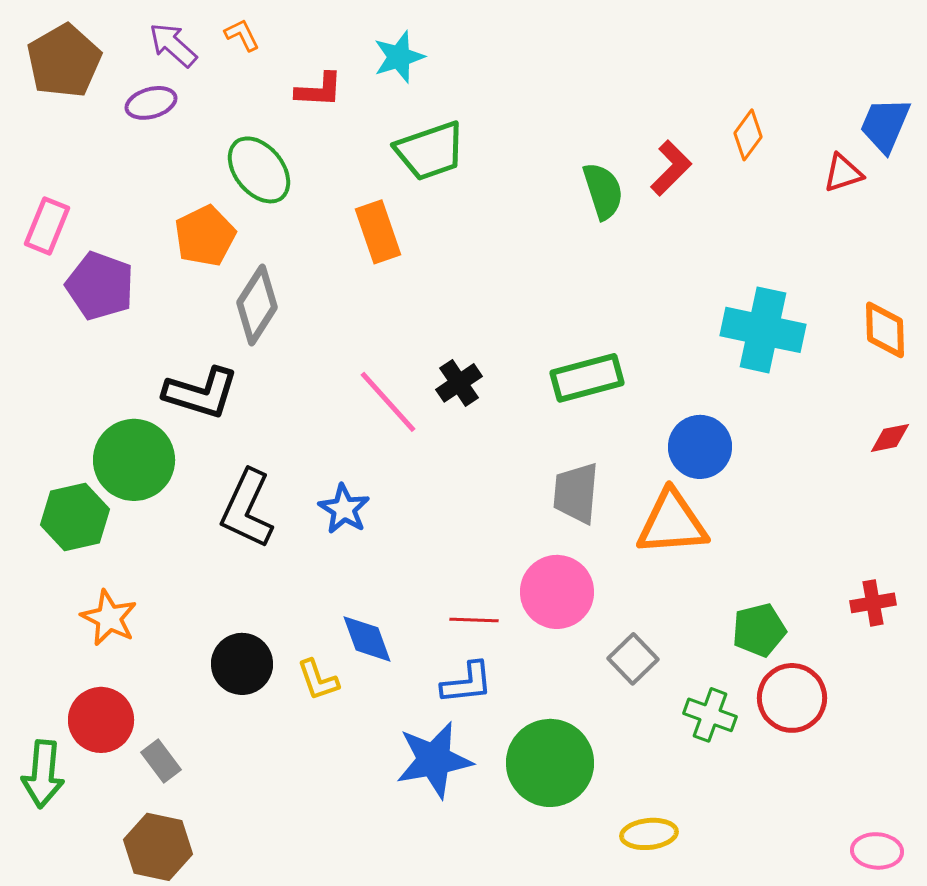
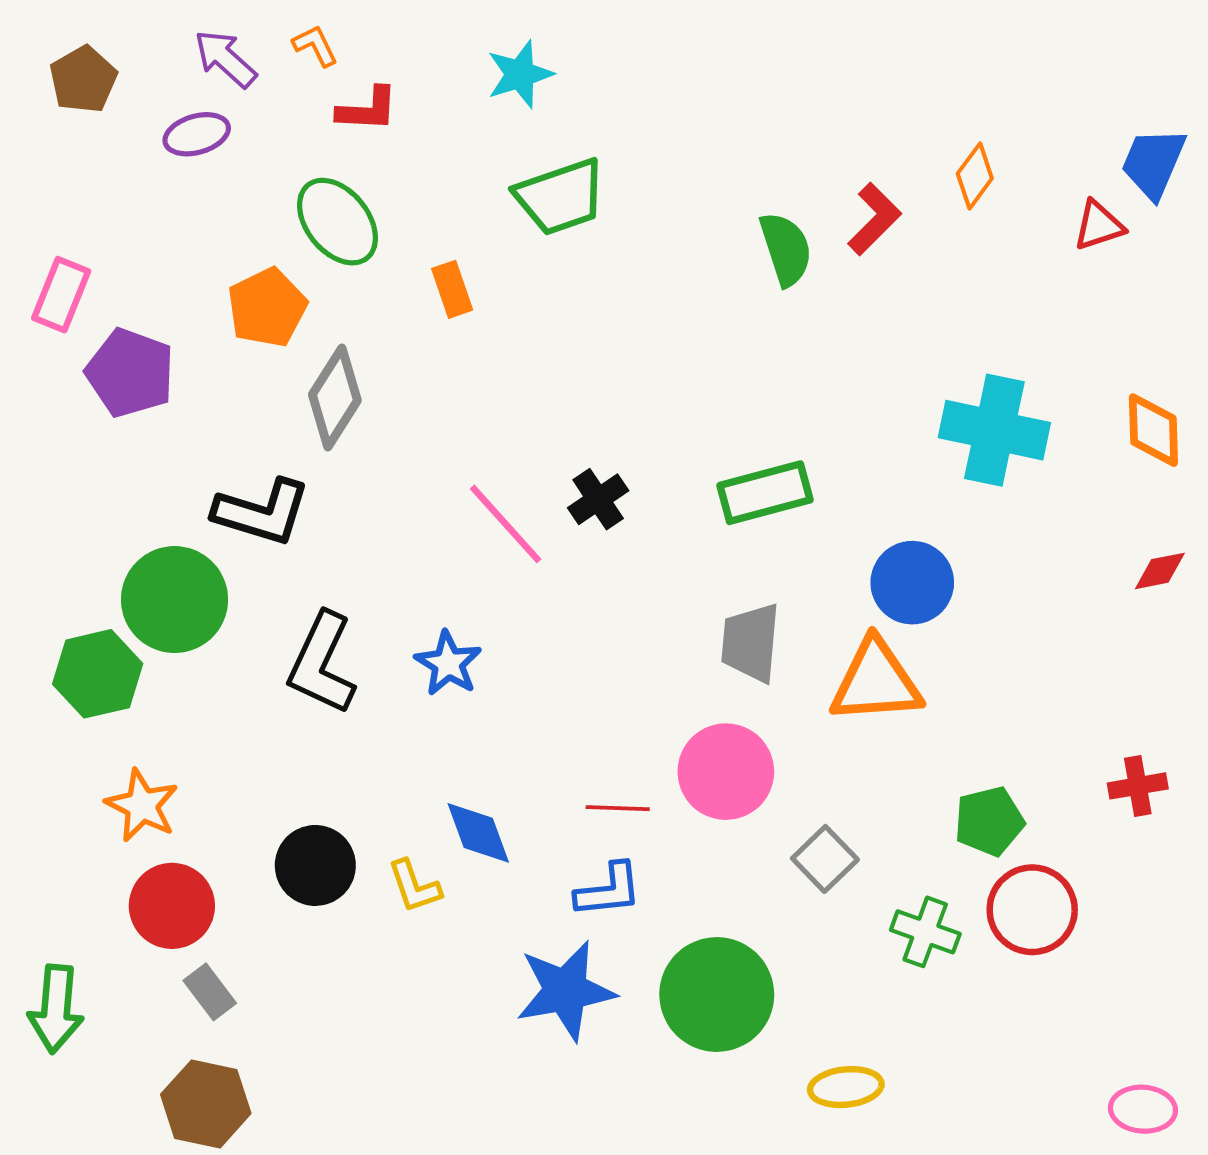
brown pentagon: (64, 61) -> (83, 80), size x0.7
red L-shape: (319, 90) -> (367, 109), moved
orange rectangle: (378, 232) -> (452, 289), moved, size x0.7
red circle: (101, 720) -> (172, 906), moved

